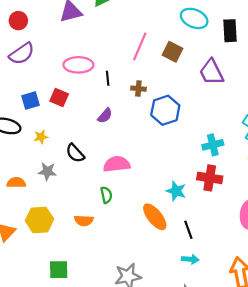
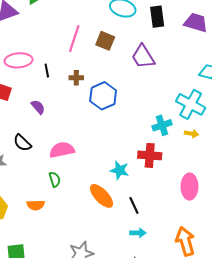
purple semicircle: (105, 116) -> (38, 107), moved, turned -77
cyan cross: (213, 145) -> (162, 125), moved

